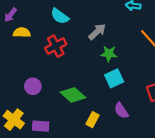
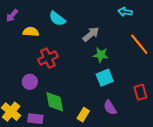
yellow semicircle: (22, 33) -> (31, 32), moved
red cross: (56, 46) -> (48, 58), moved
green diamond: (73, 95) -> (55, 102), moved, turned 35

